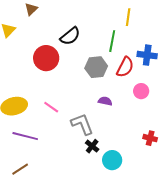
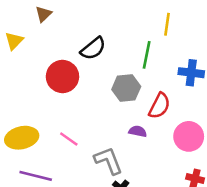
red semicircle: (125, 67) -> (159, 106), moved
pink circle: (141, 91) -> (189, 136), moved, size x1.5

